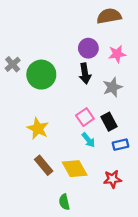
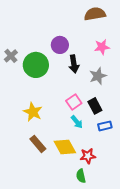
purple circle: (88, 48) -> (60, 45), moved
red star: (112, 179) -> (88, 156), moved
green semicircle: (64, 202) -> (81, 176), moved

